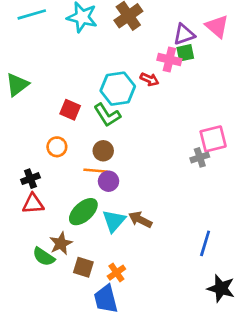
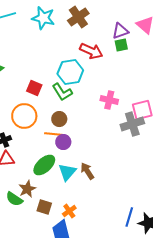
pink cross: (169, 59) -> (109, 100), moved
red arrow: (150, 79) -> (91, 51), moved, size x1.6
orange circle: (57, 147) -> (24, 116), size x1.6
gray cross: (200, 157) -> (132, 124), size x1.6
brown arrow: (140, 220) -> (87, 171), turned 30
blue line: (205, 243) -> (129, 217), moved

